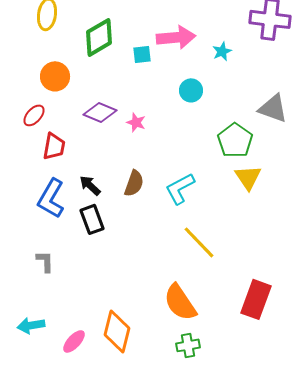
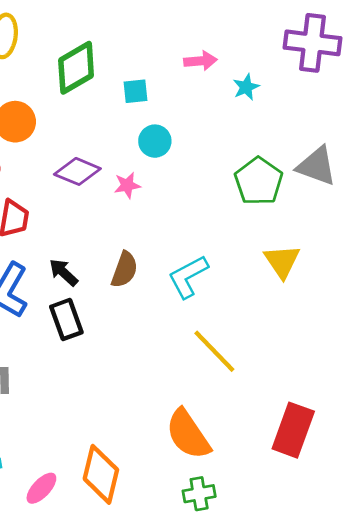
pink arrow: (176, 37) -> (200, 61), moved, size x0.6
cyan circle: (191, 90) -> (155, 141), moved
pink star: (136, 122) -> (127, 185), turned -30
green pentagon: (235, 140) -> (259, 181), moved

